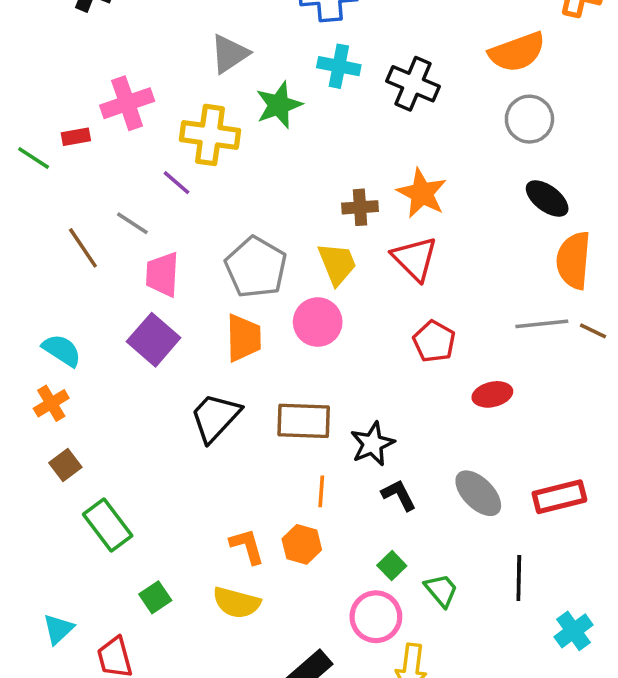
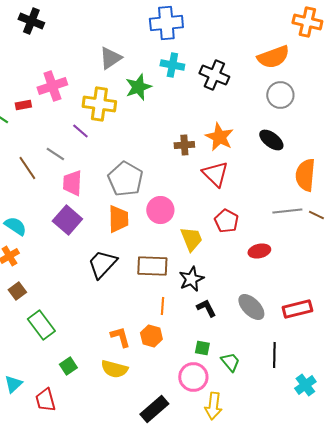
black ellipse: (547, 199) -> (271, 140), moved
yellow trapezoid: (337, 264) -> (191, 239), moved
green square: (392, 566) -> (202, 348), turned -35

